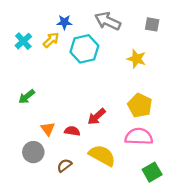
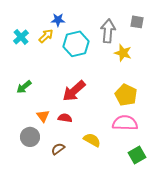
gray arrow: (108, 21) -> (108, 31), moved, turned 70
red arrow: (97, 117) -> (74, 91), moved, size x1.4
yellow semicircle: (102, 155) -> (92, 140), size x0.7

